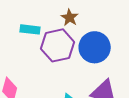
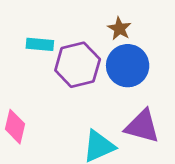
brown star: (70, 18) -> (119, 29), moved

